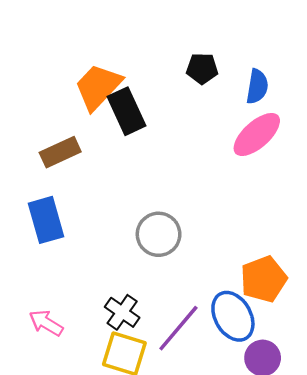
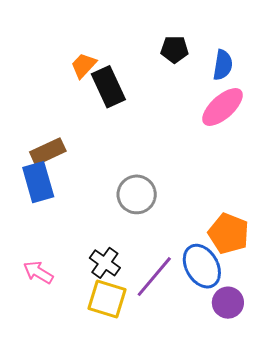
orange trapezoid: (98, 87) -> (84, 65), size x0.6
brown rectangle: (60, 152) -> (48, 152), moved
orange pentagon: (264, 279) -> (229, 234), turned -30

